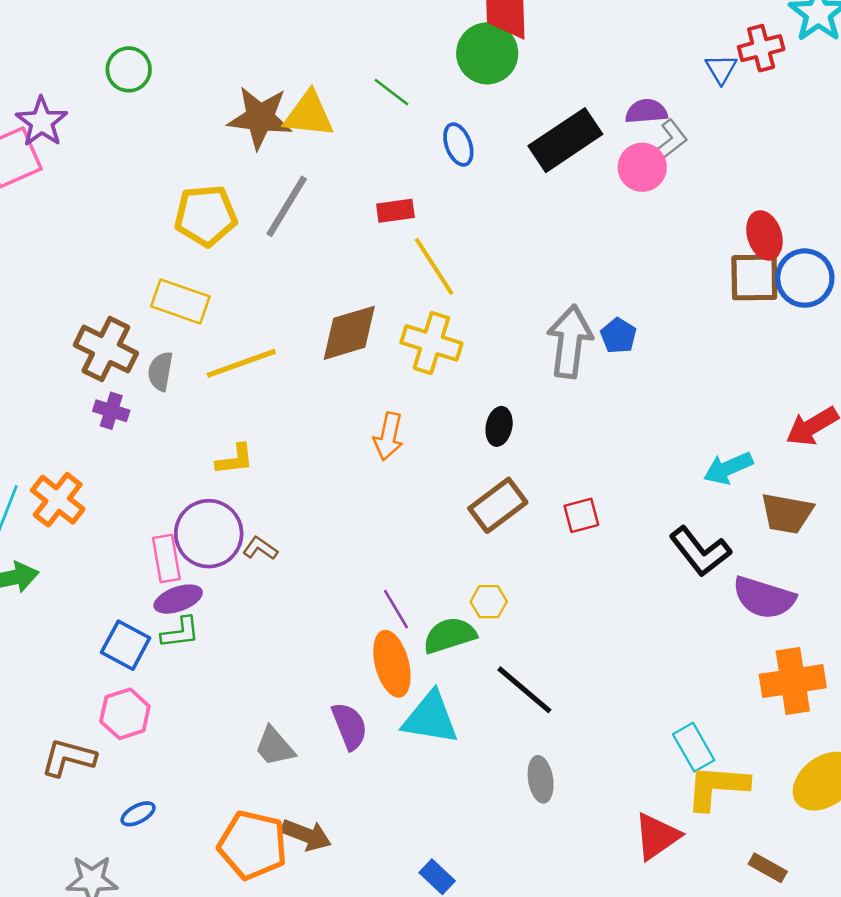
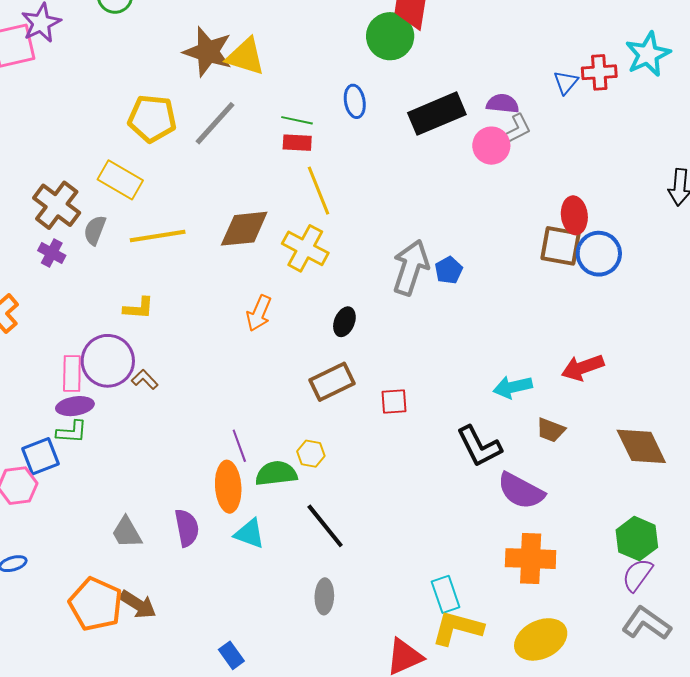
green line: (391, 92) -> (297, 120), moved, turned -36
brown trapezoid: (787, 513) -> (551, 430), size x0.7
blue square: (126, 645) -> (40, 456), moved, turned 30
cyan triangle: (430, 718) -> (250, 534), size x0.7

